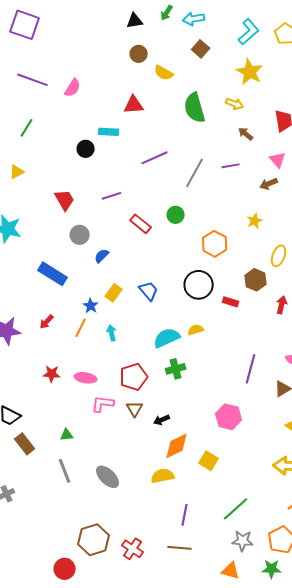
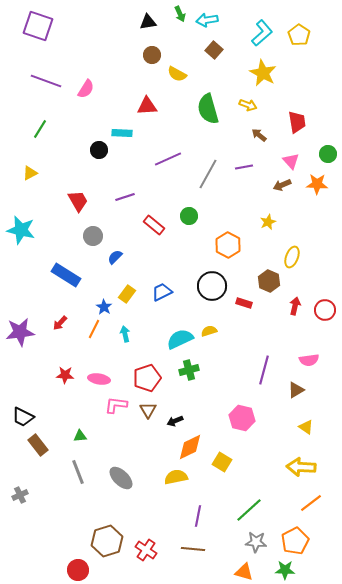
green arrow: (167, 13) -> (180, 14), turned -56
blue trapezoid: (149, 291) -> (162, 292), turned -75

